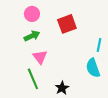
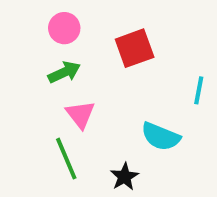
cyan semicircle: (93, 68) -> (161, 137), moved, turned -48

